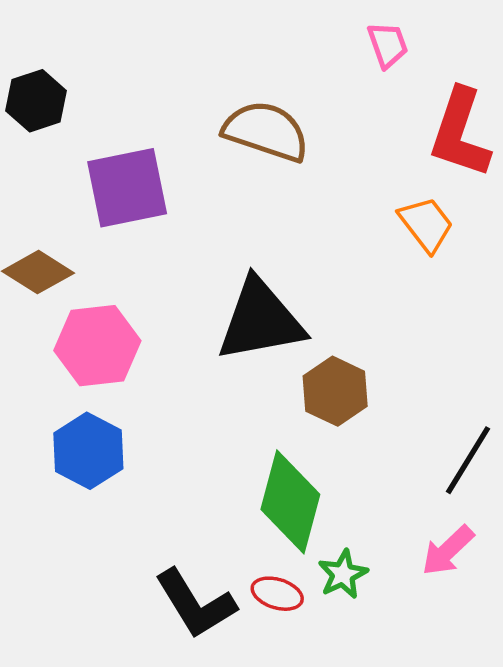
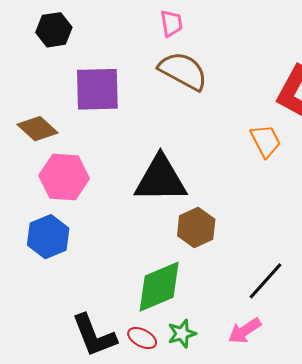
pink trapezoid: (388, 45) -> (171, 23), moved
green diamond: (290, 502) -> (159, 287), turned 42

